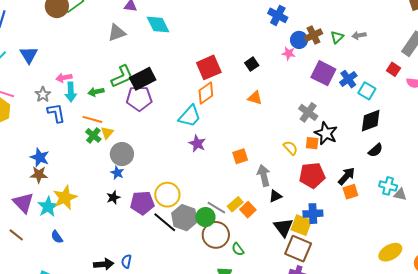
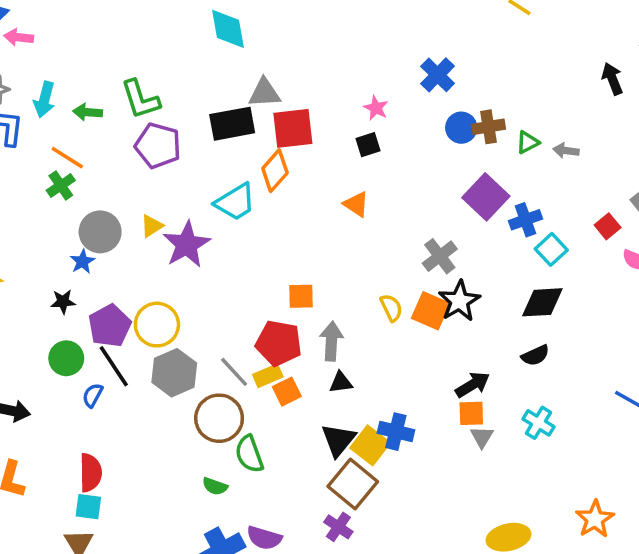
gray triangle: (117, 33) -> (264, 93), moved
pink star: (289, 53) -> (376, 108), moved
green L-shape: (122, 76) -> (140, 99), turned 80
pink arrow: (64, 78) -> (19, 37), moved
black rectangle: (143, 79) -> (232, 124), moved
orange diamond: (206, 93) -> (275, 171), turned -30
yellow triangle: (107, 133) -> (152, 226), moved
orange square: (312, 143) -> (431, 311), size x1.5
purple star: (197, 144) -> (187, 245), moved, size x1.5
red pentagon: (312, 175) -> (279, 343), moved
gray triangle: (400, 194) -> (482, 437), moved, turned 32
purple pentagon: (142, 203) -> (110, 326), turned 30
green circle: (205, 217) -> (66, 358), moved
black line: (165, 222) -> (114, 366), moved
green semicircle: (238, 249) -> (249, 454), size x1.5
blue semicircle: (126, 261) -> (93, 395), moved

